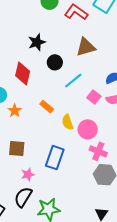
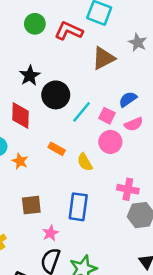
brown triangle: (86, 47) -> (103, 58), moved
black circle: (55, 62) -> (56, 95), size x1.5
pink square: (94, 97) -> (107, 116), moved
pink circle: (88, 129) -> (110, 142), moved

